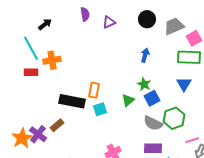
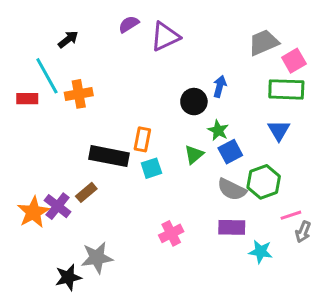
purple semicircle: (85, 14) -> (129, 24), turned -112
black circle: (147, 19) -> (194, 102), moved
purple triangle: (109, 22) -> (165, 36), size x1.5
red rectangle: (31, 72) -> (27, 99), moved

